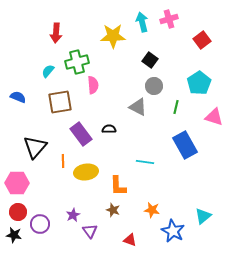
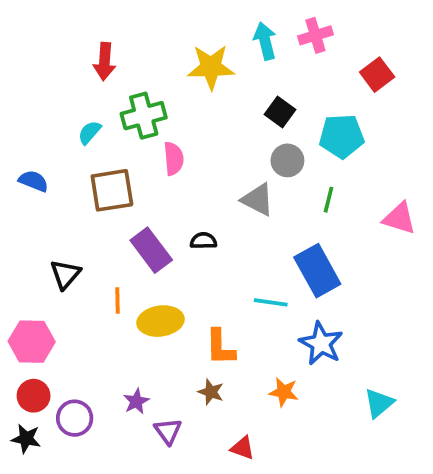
cyan pentagon: (199, 83) -> (342, 136), moved, turned 30
blue rectangle: (185, 145) -> (317, 271), moved
black triangle: (35, 147) -> (65, 274), size x0.7
blue star: (173, 231) -> (321, 343), moved

